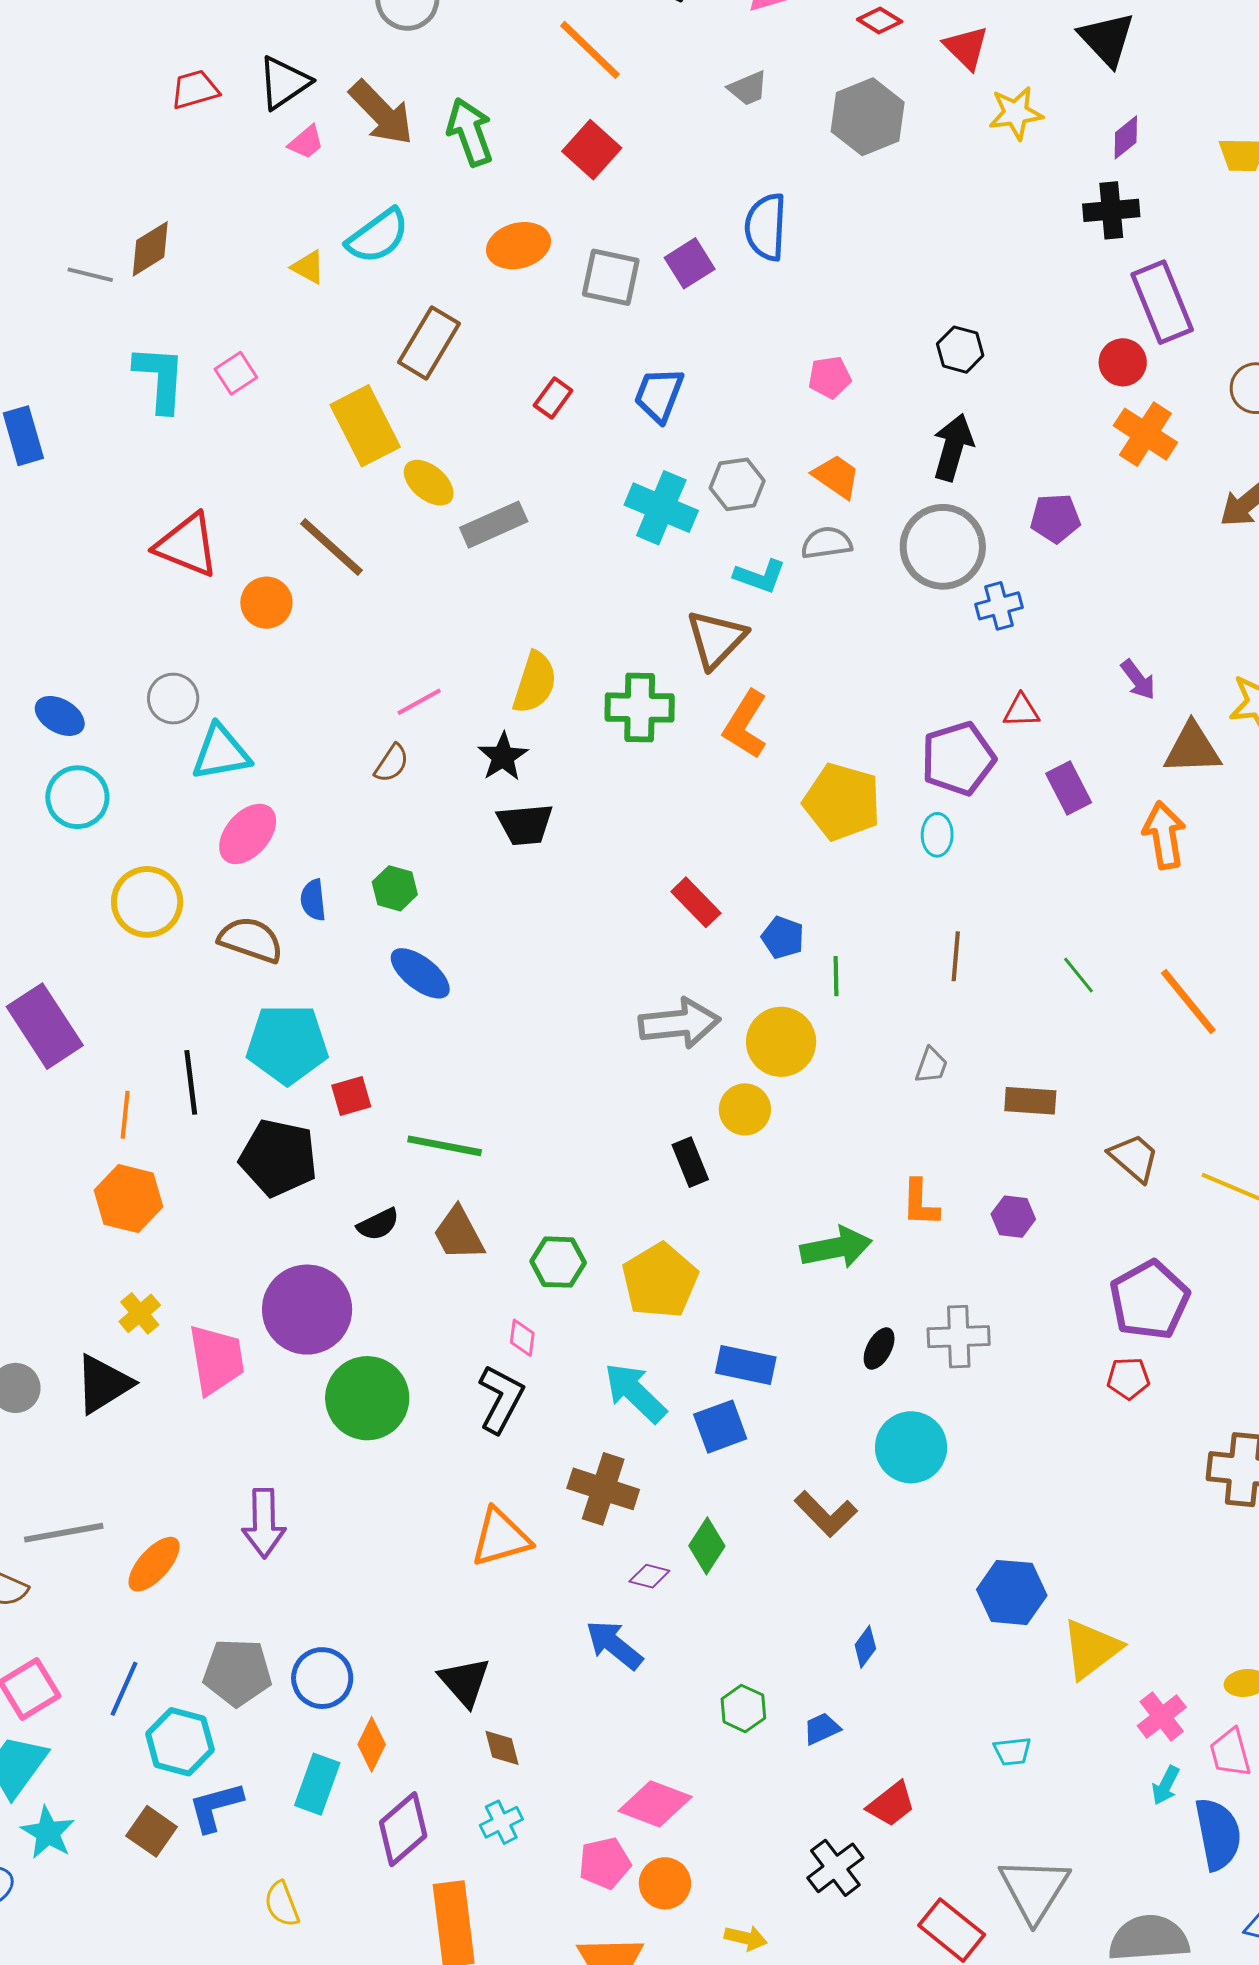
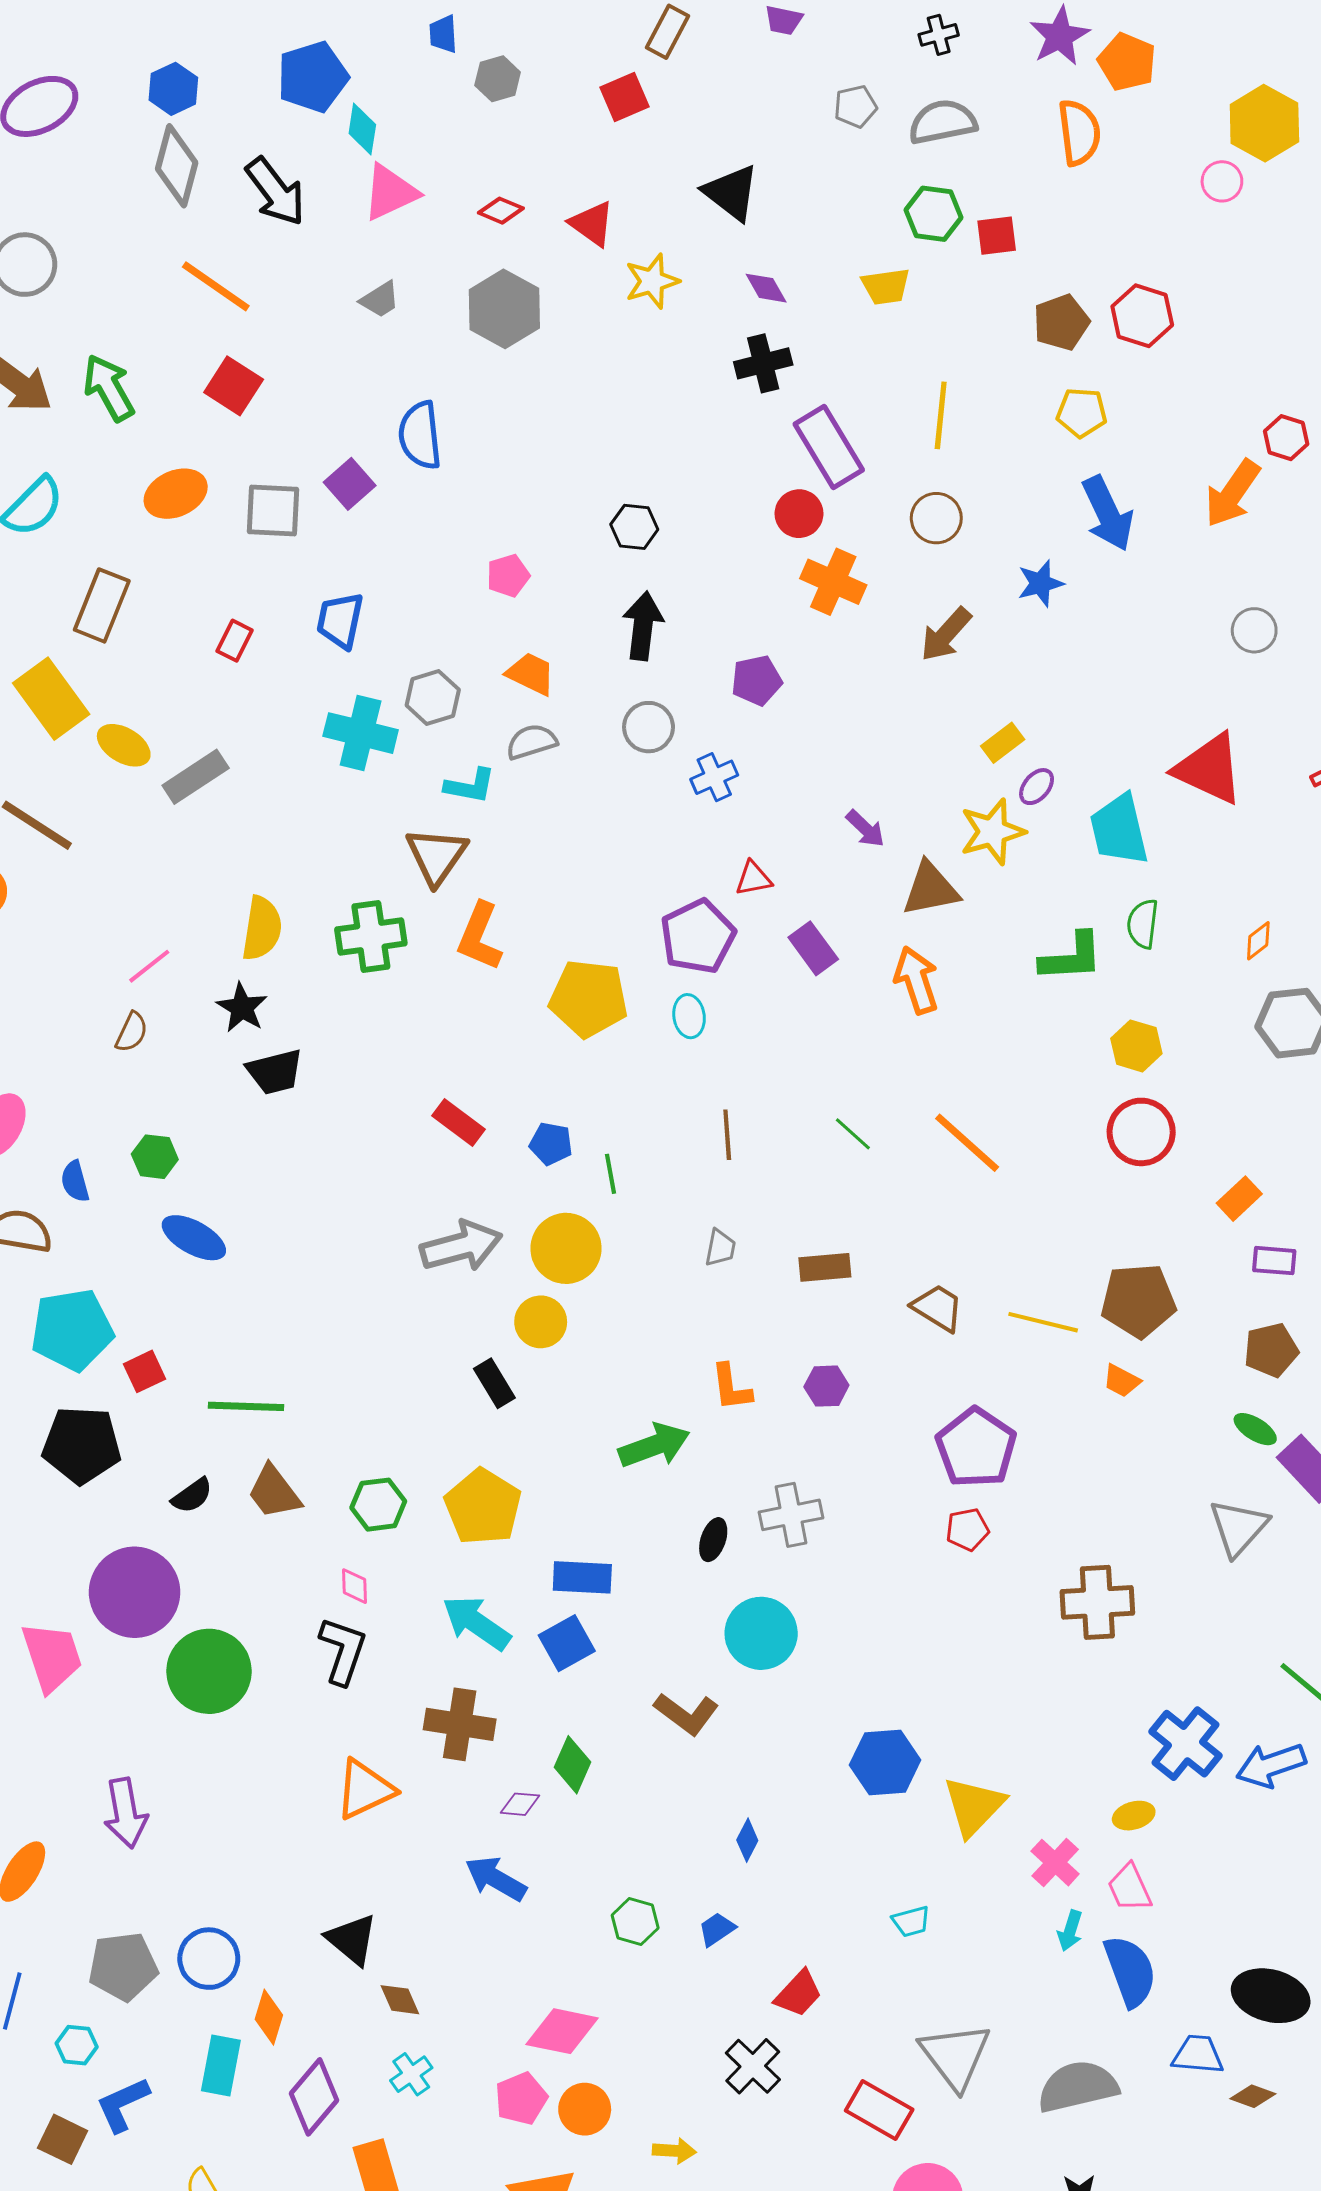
purple diamond: (1126, 137) -> (766, 288), turned -72
gray circle: (943, 547) -> (649, 727), size x0.6
cyan hexagon: (180, 1742) -> (77, 2045), size x0.6

